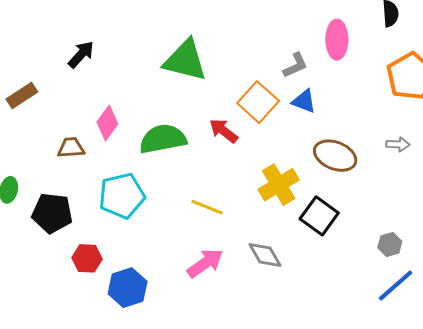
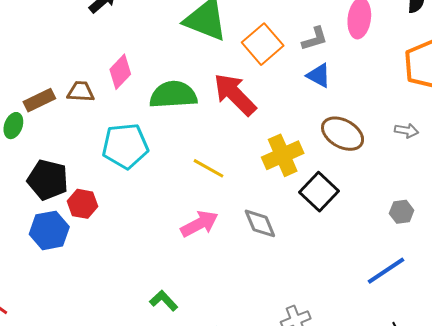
brown rectangle: (22, 96) -> (39, 100), moved
orange square: (258, 102) -> (263, 44), moved
red arrow: (224, 131) -> (235, 94), size x1.6
black pentagon: (52, 213) -> (48, 180), moved
gray hexagon: (390, 245) -> (402, 212), moved
blue hexagon: (128, 288) -> (49, 230), moved

